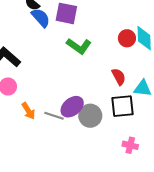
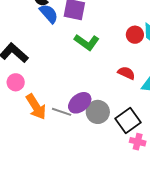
red semicircle: (119, 77) -> (126, 73), turned -36
black square: (122, 106) -> (128, 120), moved, turned -30
orange arrow: (28, 111) -> (36, 107), size x1.5

